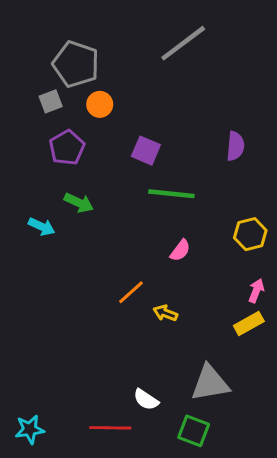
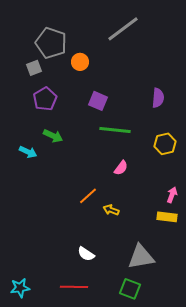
orange circle: (100, 104) -> (80, 62), moved
yellow hexagon: (250, 234) -> (165, 144), moved
yellow rectangle: (249, 324) -> (167, 217), turned 36
white semicircle: (146, 400) -> (86, 254), moved

